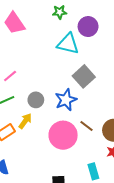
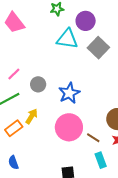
gray square: (84, 76) -> (98, 48), moved
gray circle: (36, 100) -> (38, 84), moved
brown line: (87, 126) -> (93, 138), moved

